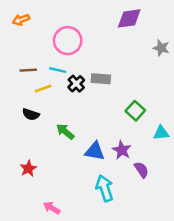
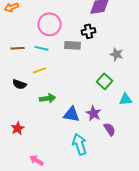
gray star: (161, 48) -> (117, 54), moved
gray rectangle: (101, 79) -> (73, 45), moved
black cross: (76, 84) -> (89, 31), moved, turned 32
yellow line: (43, 89) -> (40, 70), moved
green arrow: (65, 132) -> (48, 98), turned 133

